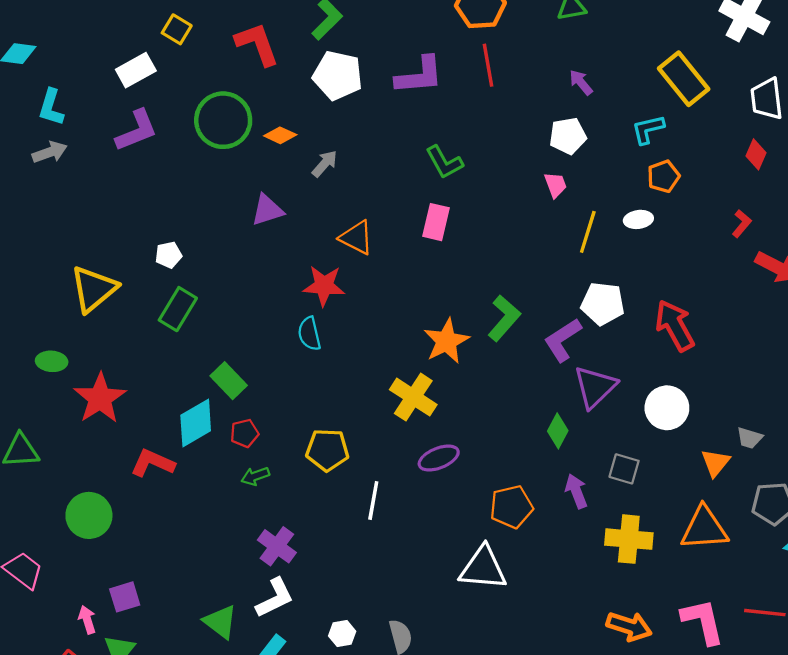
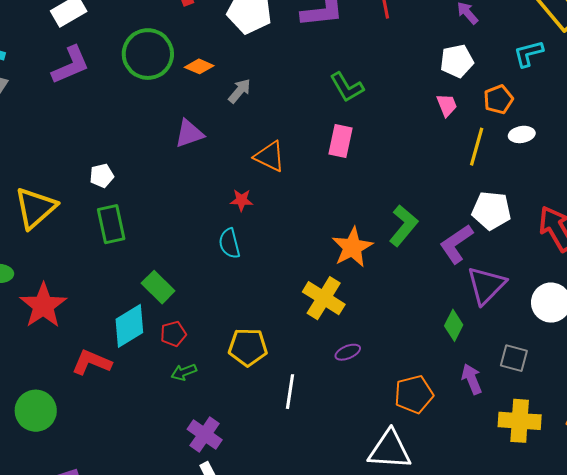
orange pentagon: (663, 176) -> (498, 99), moved
red star: (324, 286) -> (242, 200), size x0.6
green rectangle: (178, 309) -> (111, 224), turned -42
purple ellipse: (439, 458) -> (348, 352), size x0.7

